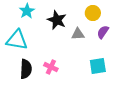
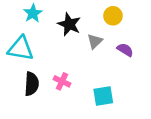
purple semicircle: (103, 32) -> (125, 50), moved, turned 88
gray triangle: (78, 34) -> (95, 41), turned -40
cyan square: (98, 66) -> (103, 96), moved

